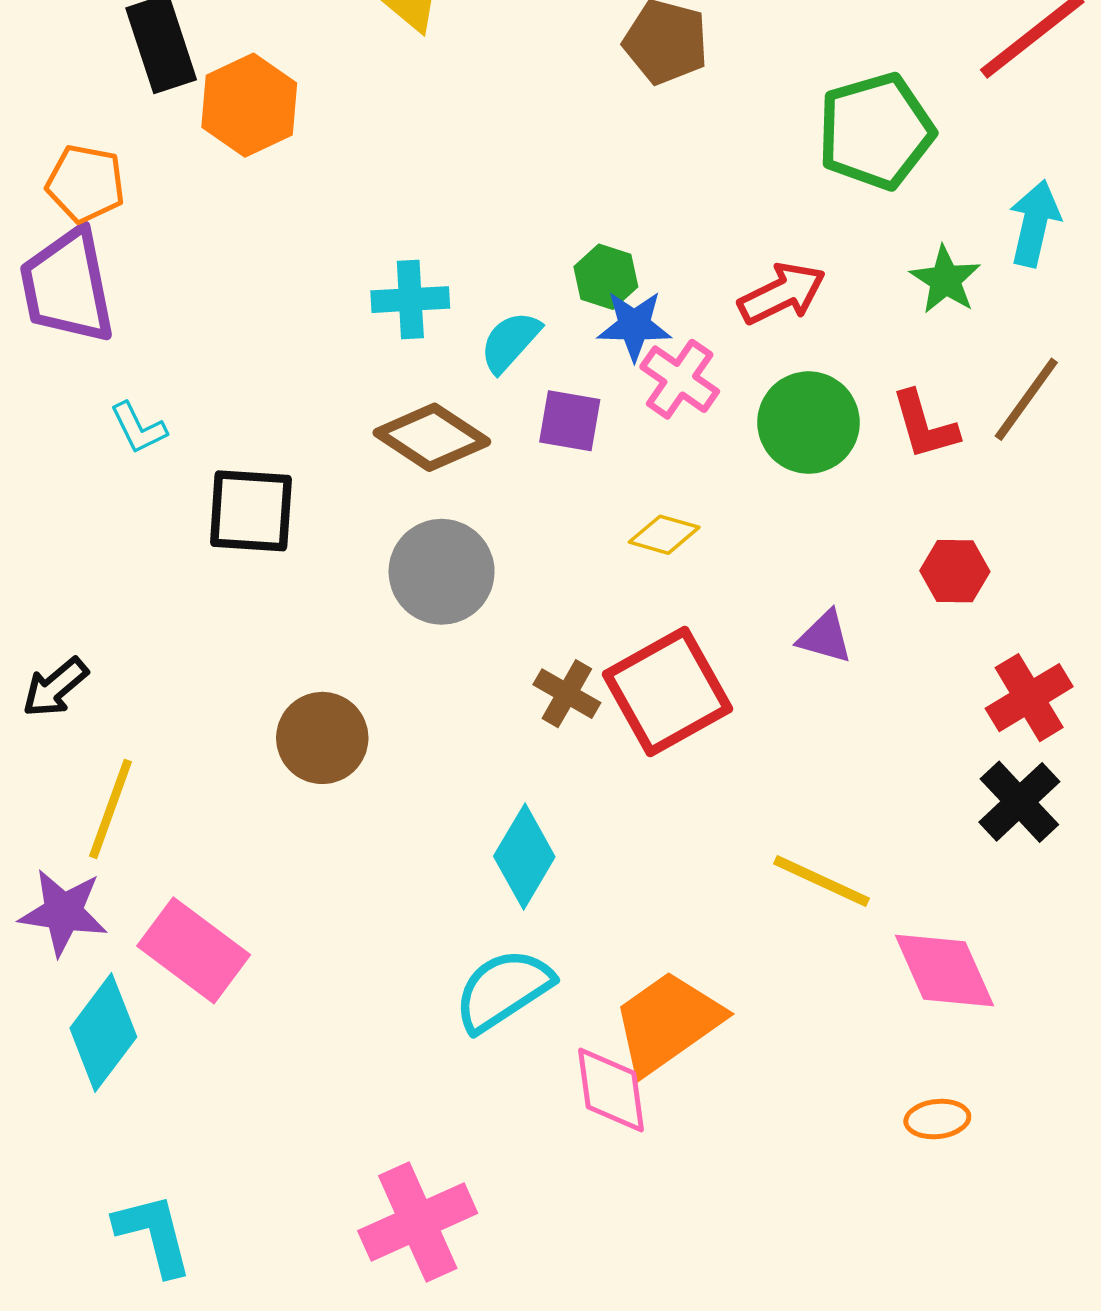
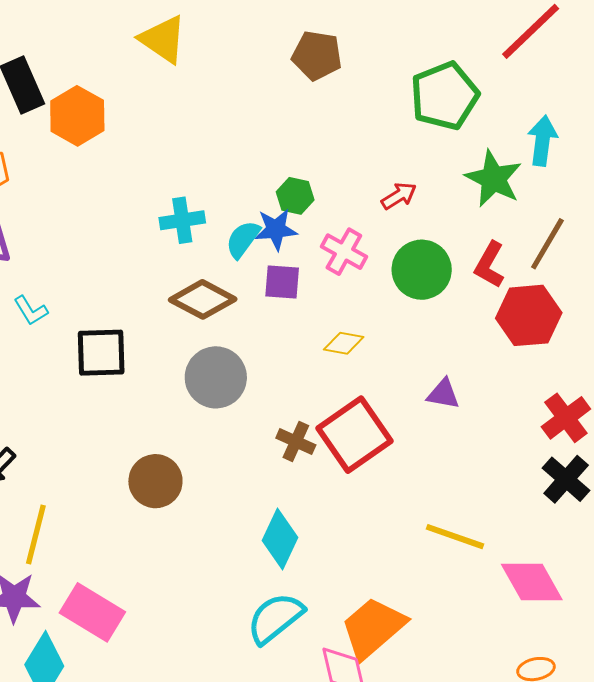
green star: (945, 280) -> (493, 179), size x1.4
red arrow: (782, 293) -> (399, 196), size x0.7
blue star: (634, 326) -> (276, 229), moved
red L-shape: (925, 425) -> (490, 265), turned 51
red hexagon: (955, 571) -> (529, 315), moved, size x1.6

